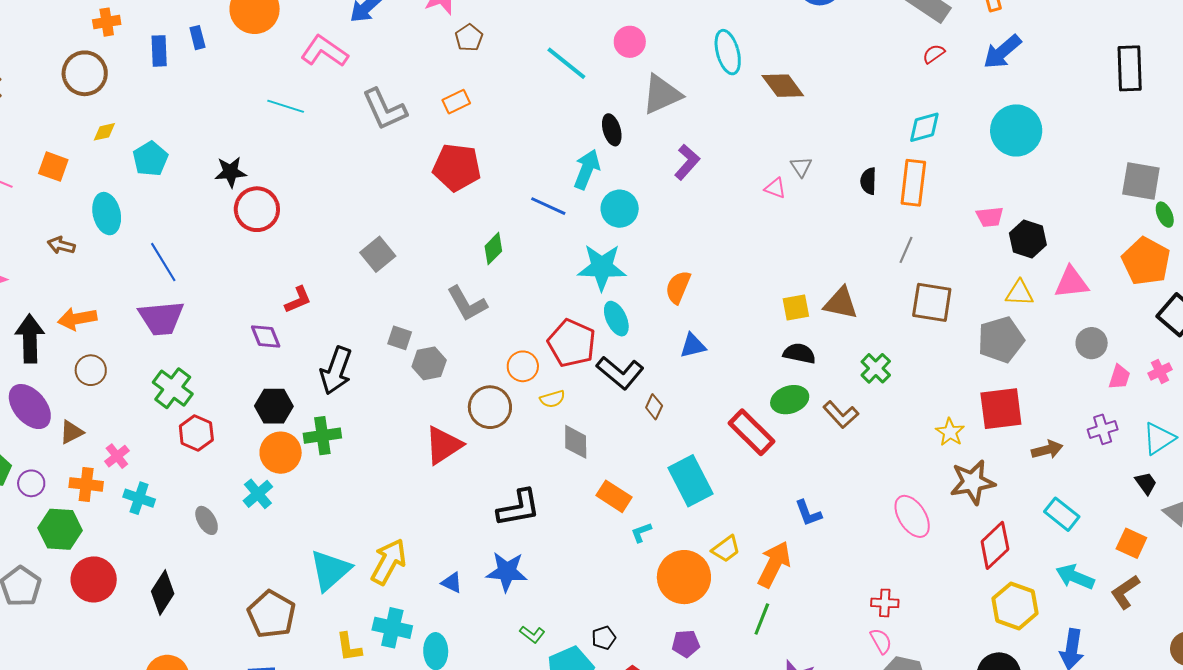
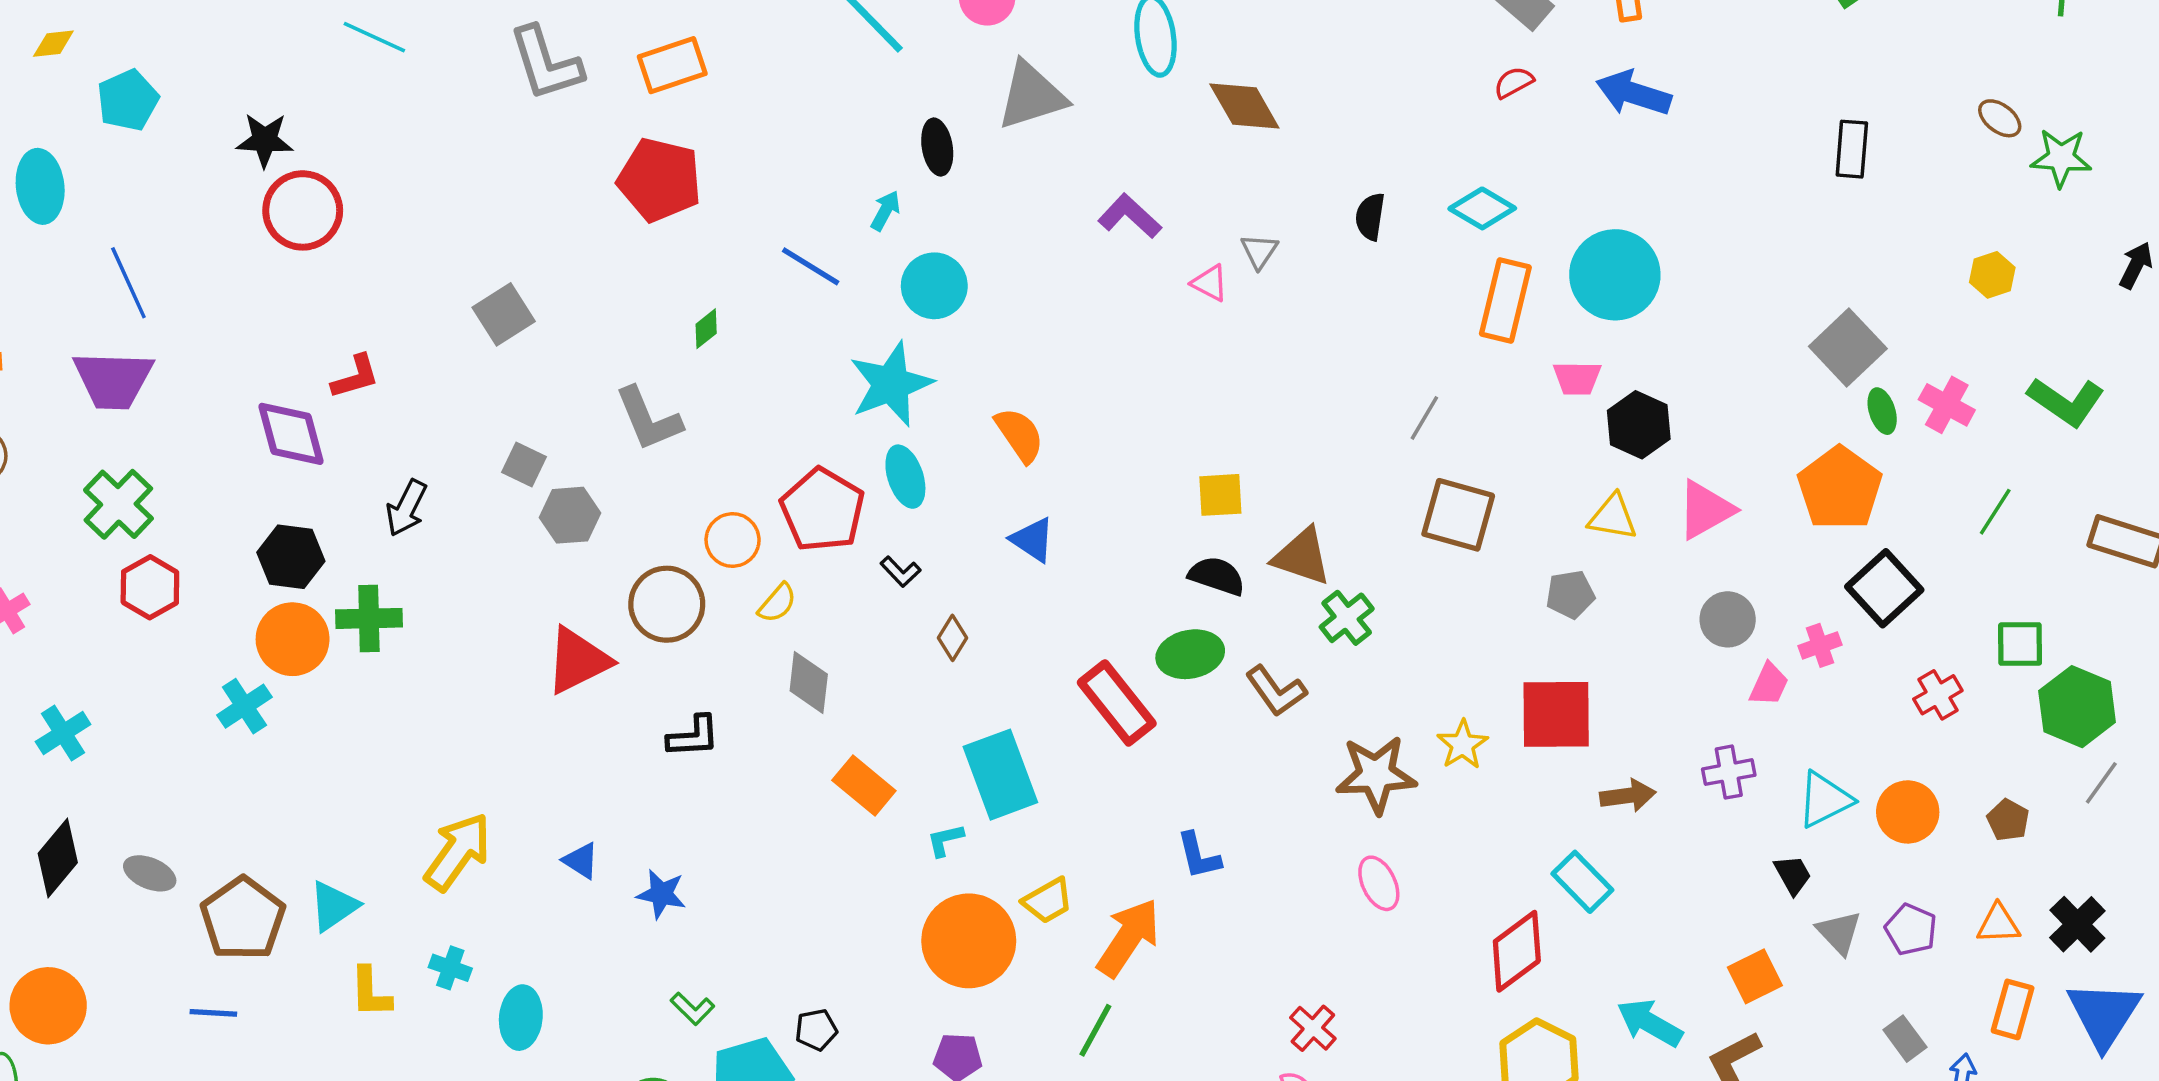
blue arrow: (1002, 52) -> (1634, 93), turned 51
black rectangle: (1130, 68) -> (1852, 149), size x0.7
orange rectangle: (456, 102) -> (672, 65), size x1.4
cyan diamond: (924, 127) -> (1482, 208), turned 39
cyan circle: (1016, 130) -> (1615, 275), moved
purple L-shape: (687, 162) -> (1130, 216), moved, turned -96
cyan arrow: (587, 169) -> (885, 211), size x0.6
black semicircle: (868, 181) -> (1370, 217), moved
gray square: (1141, 181) -> (1848, 348), turned 30
orange rectangle: (913, 183) -> (1505, 300), moved
green diamond: (493, 249) -> (706, 329), size x0.7
cyan star: (602, 267) -> (891, 384), turned -30
pink triangle: (1071, 283) -> (1705, 510), turned -30
orange semicircle: (678, 287) -> (1020, 435), turned 116
brown triangle: (841, 303) -> (1302, 557), moved
purple diamond: (266, 336) -> (291, 434), size x1.4
gray pentagon: (1001, 340) -> (1570, 594), size x0.6
blue triangle: (693, 346) -> (1033, 540), turned 40
black arrow: (336, 371) -> (406, 508), size x0.7
pink cross: (1160, 371) -> (1820, 645), moved
black L-shape: (620, 373) -> (901, 572), size x0.5
yellow semicircle: (552, 399) -> (777, 603), turned -40
brown star: (972, 482) -> (1376, 775), moved
cyan cross: (139, 498) -> (63, 733), moved, turned 32
black L-shape: (519, 508) -> (693, 736), moved, size x0.7
cyan rectangle: (1062, 514) -> (1582, 882), moved
pink ellipse: (912, 516) -> (1379, 883), size x0.7
gray ellipse: (207, 520) -> (150, 873), moved, turned -44
cyan L-shape: (641, 532) -> (945, 840), moved
orange square: (1131, 543) -> (1755, 976), turned 32
cyan triangle: (330, 570) -> (334, 906), moved, size x0.7
blue star: (507, 572) -> (661, 894), size x0.7
blue triangle: (452, 583) -> (581, 861), moved
red cross: (885, 603) -> (1313, 1028), turned 32
cyan cross: (392, 628) -> (450, 968), size x0.6

